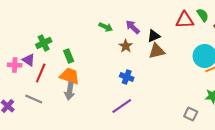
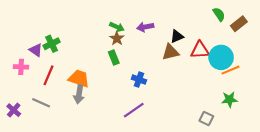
red triangle: (185, 20) -> (200, 50), moved
purple arrow: (133, 27) -> (145, 27), turned -56
black triangle: (154, 36) -> (177, 36), moved
brown star: (126, 46) -> (117, 38), moved
green rectangle: (69, 56) -> (114, 57), moved
purple triangle: (29, 60) -> (36, 50), moved

